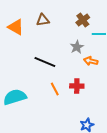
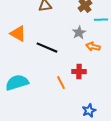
orange triangle: (16, 27) -> (18, 34), moved
orange line: (55, 89) -> (61, 83), moved

